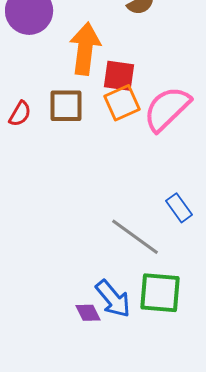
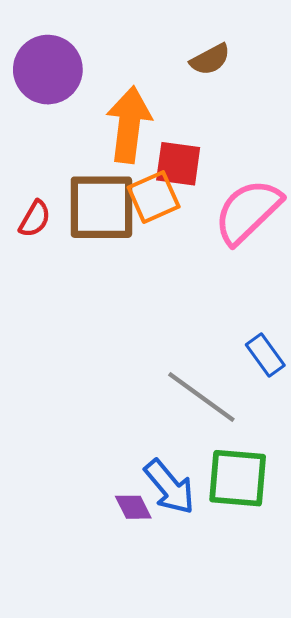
orange square: (122, 103) -> (154, 197), moved
brown square: (66, 106) -> (101, 207), size x1.4

